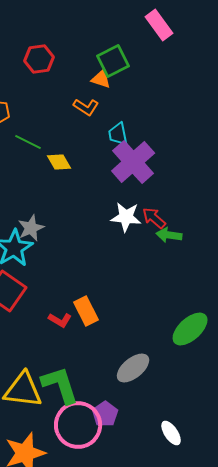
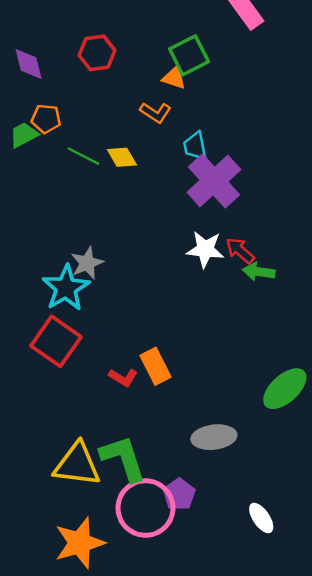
yellow diamond: (59, 162) -> (122, 157), moved
gray ellipse: (133, 368) -> (214, 437), turned 32

